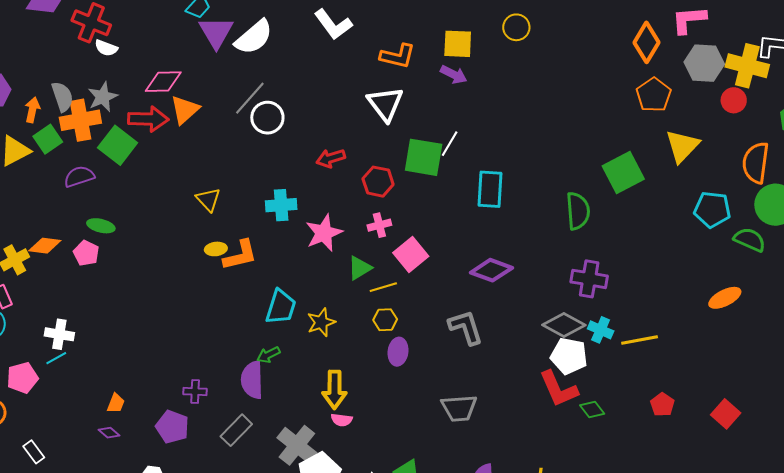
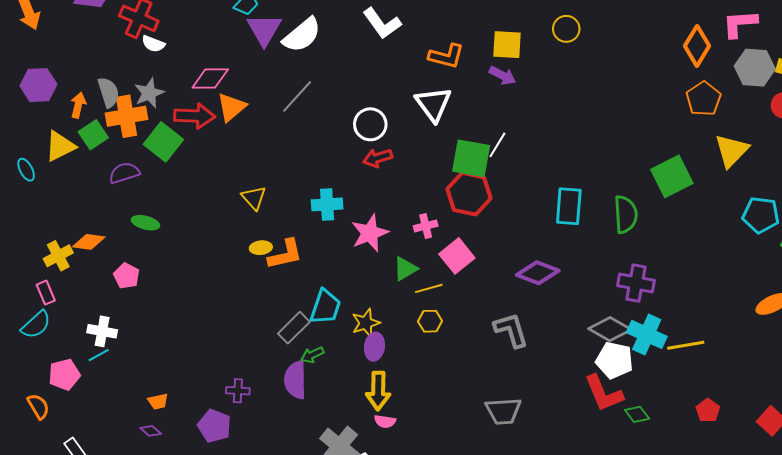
white circle: (267, 118) -> (370, 124), moved
red hexagon: (378, 182) -> (469, 194), moved, size x1.4
cyan rectangle: (490, 189) -> (569, 206), moved
pink pentagon: (86, 253) -> (127, 276), moved
cyan cross: (601, 330) -> (647, 334), size x1.5
purple ellipse: (398, 352) -> (374, 347), moved
orange trapezoid: (116, 403) -> (158, 401), turned 55
gray rectangle: (236, 430) -> (294, 328), moved

